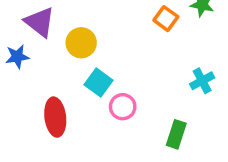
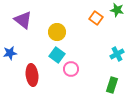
yellow circle: (81, 43) -> (57, 32), moved
blue star: (17, 57) -> (10, 53), moved
green rectangle: (176, 134) -> (112, 85), moved

